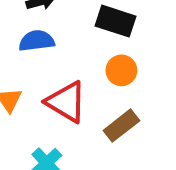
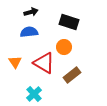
orange circle: (121, 70) -> (64, 47), moved

